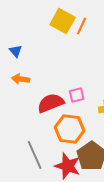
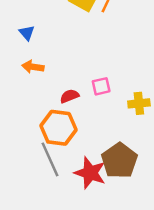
red semicircle: (51, 103) -> (69, 96), size x0.6
orange hexagon: (70, 129) -> (58, 128), moved

